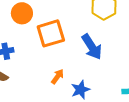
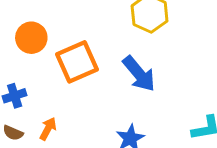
orange arrow: (58, 77) -> (48, 129), moved

